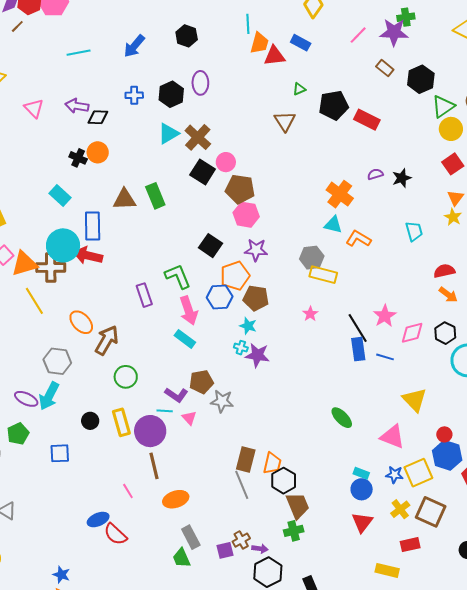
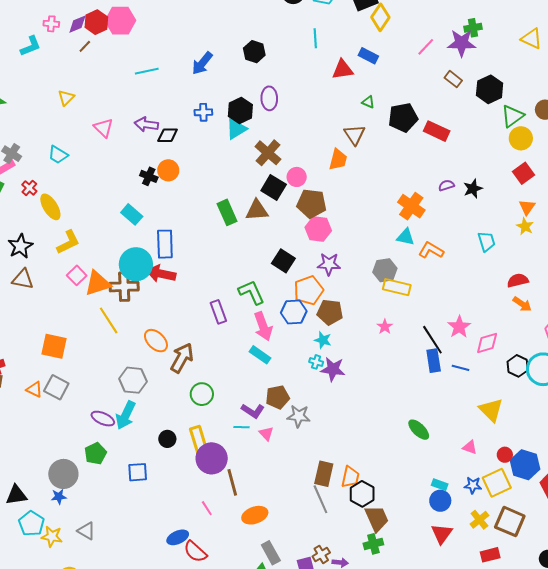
orange trapezoid: (259, 43) -> (338, 160), moved
green triangle: (299, 89) -> (368, 102), turned 48
cyan triangle: (168, 134) -> (236, 129), moved
brown triangle: (125, 199) -> (257, 210), moved
black hexagon: (445, 333) -> (518, 366), moved
purple circle: (150, 431) -> (212, 458), moved
red circle: (444, 434) -> (505, 455), moved
pink triangle: (392, 437) -> (470, 447), size x0.6

